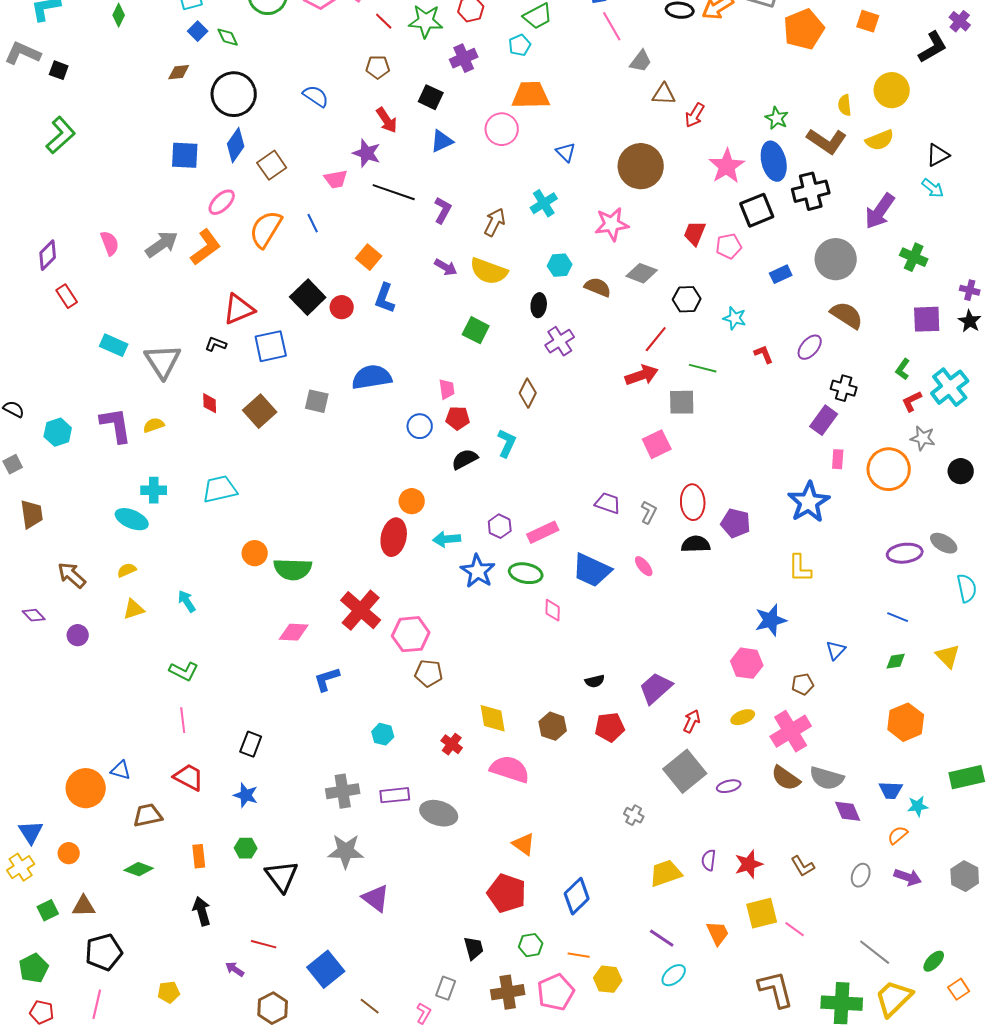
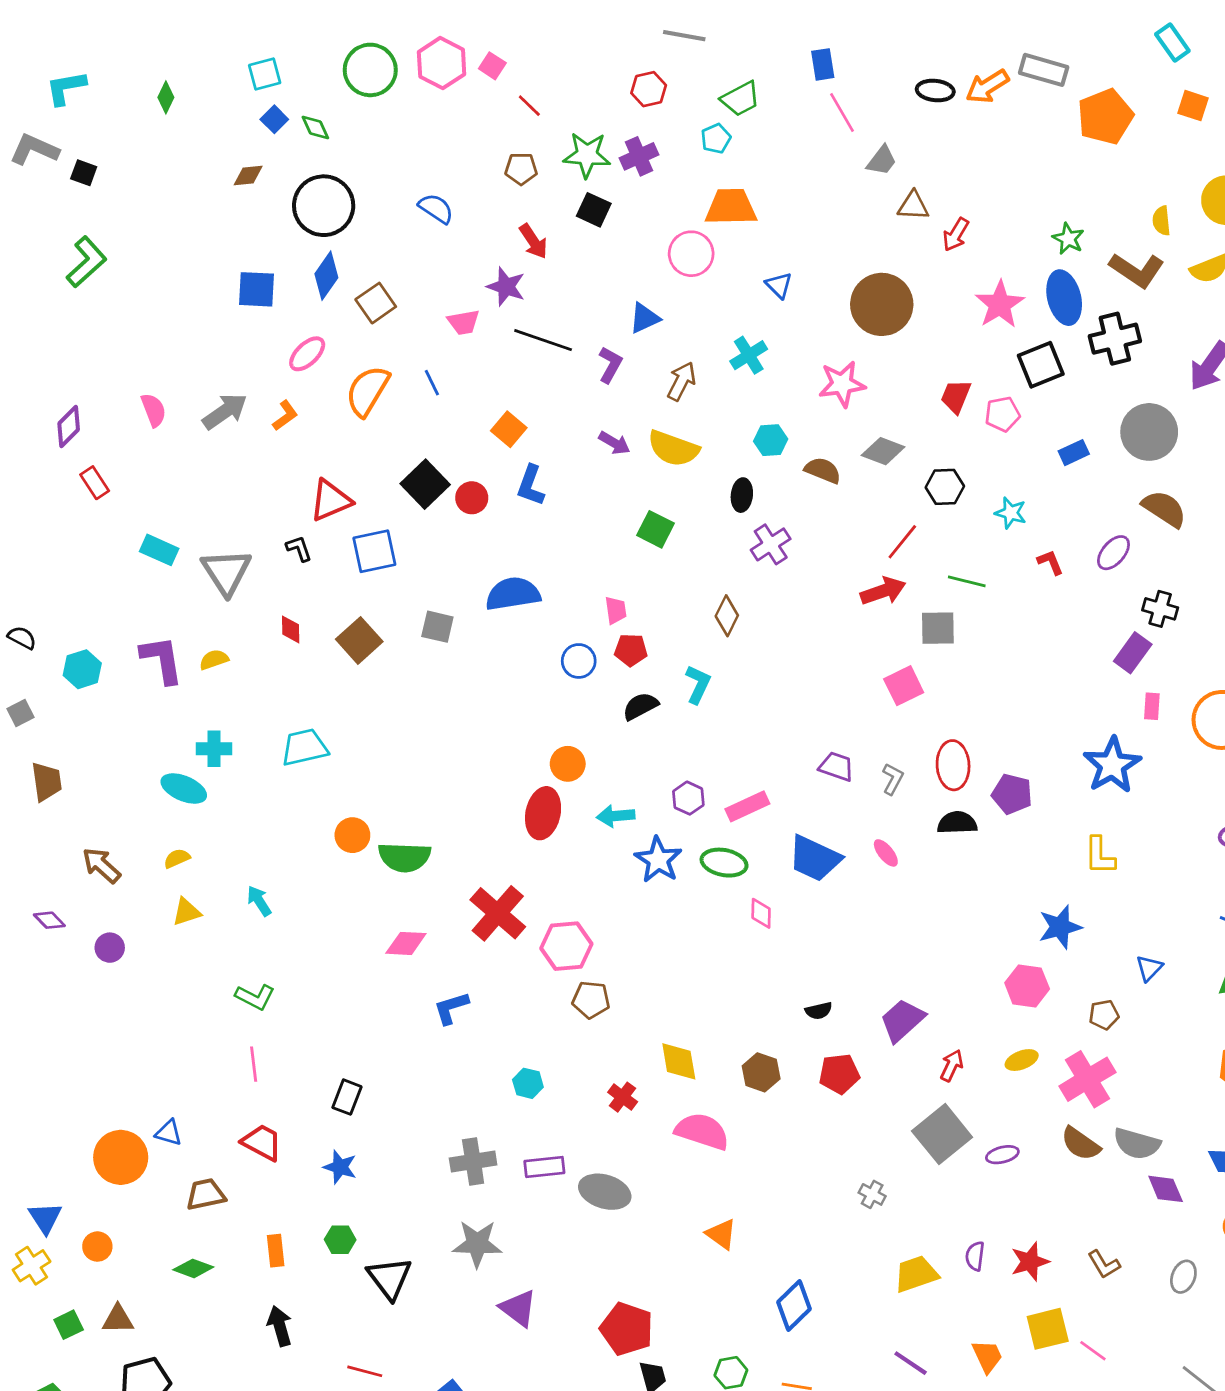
green star: (426, 21) -> (587, 155), moved
blue triangle: (442, 141) -> (645, 318), moved
orange L-shape: (206, 247) -> (285, 416), size x0.6
black L-shape: (216, 344) -> (299, 549), turned 50
red pentagon: (507, 893) -> (627, 1329), moved

